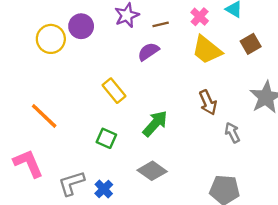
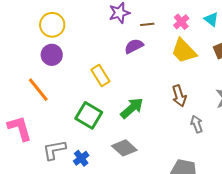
purple circle: (81, 26) -> (52, 55), moved
green square: (106, 138) -> (89, 115), size x1.5

